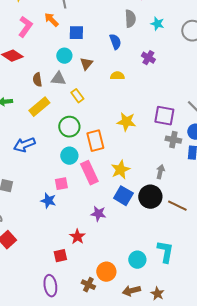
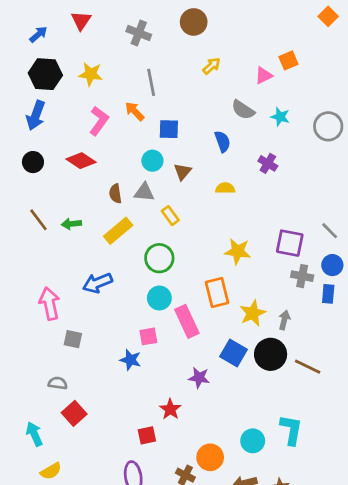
gray semicircle: (130, 19) -> (243, 110), turned 126
orange rectangle: (95, 141) -> (217, 293), moved
yellow star: (120, 170) -> (253, 313), moved

